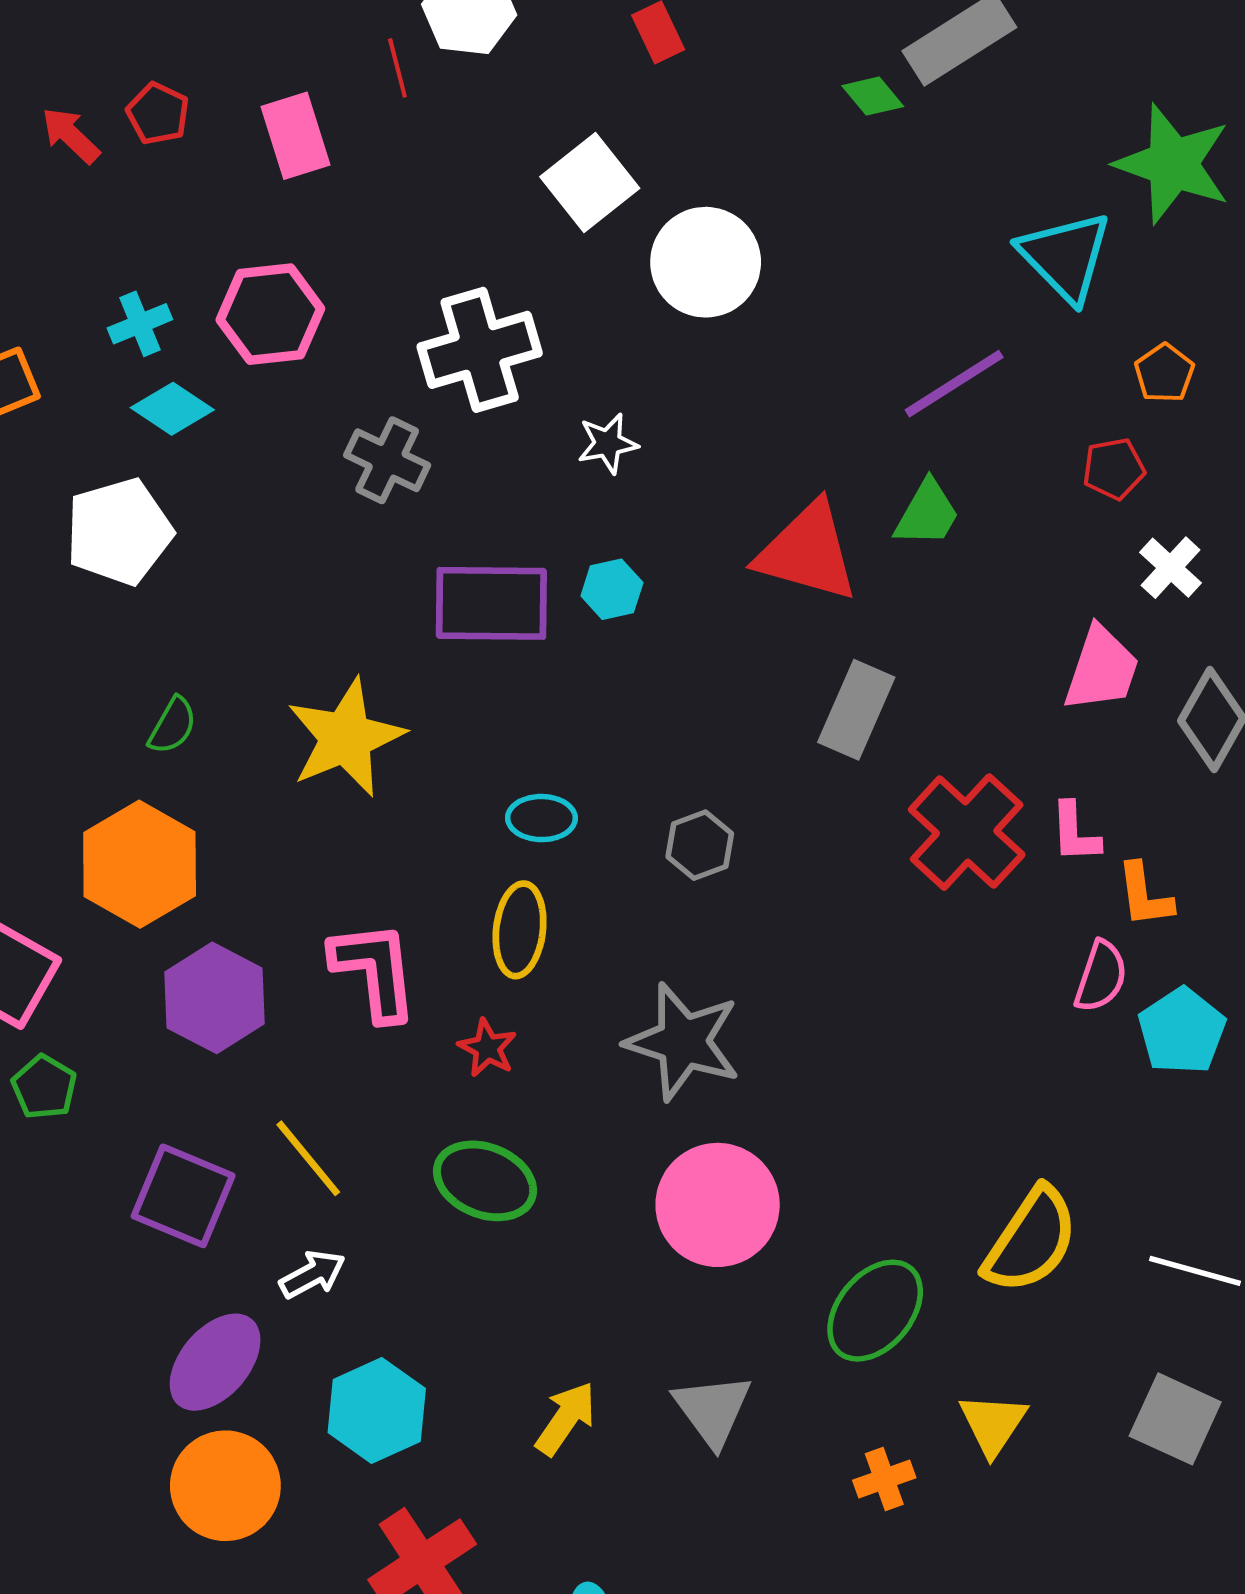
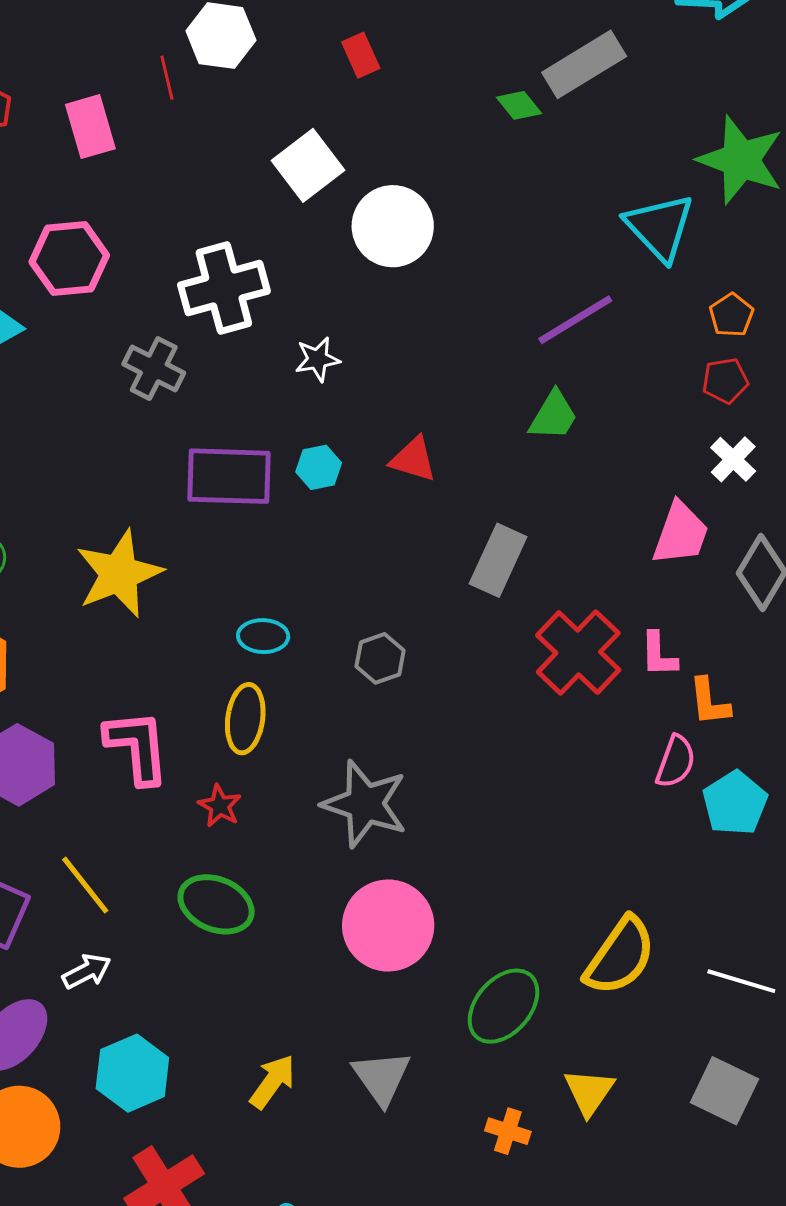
red pentagon: (1114, 469) -> (725, 381), moved
red triangle: (807, 552) -> (413, 459), moved, size x0.6
orange cross: (884, 1479) -> (508, 1131), turned 36

